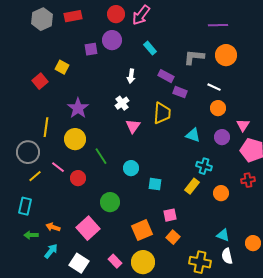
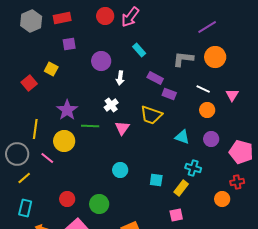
purple line: (218, 25) -> (207, 27), turned -30
purple circle: (112, 40) -> (101, 61), moved
purple square: (91, 49) -> (69, 44), moved
yellow trapezoid: (162, 113) -> (151, 115), turned 105
pink triangle: (243, 125) -> (232, 95), moved
green line: (101, 156) -> (90, 126), moved, turned -54
pink line: (58, 167) -> (47, 158), moved
red circle: (78, 178) -> (67, 199), moved
cyan square: (155, 184) -> (156, 180), moved
orange circle: (221, 193) -> (222, 199), moved
cyan rectangle: (25, 206) -> (25, 208), moved
pink square: (170, 215) -> (176, 215), moved

